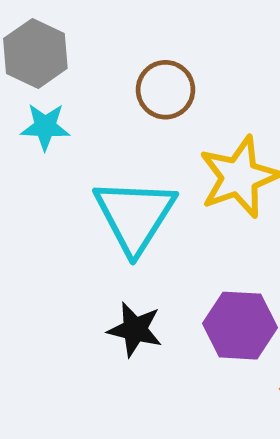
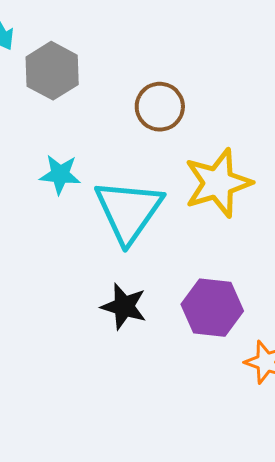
cyan star: (45, 127) -> (60, 174), moved

